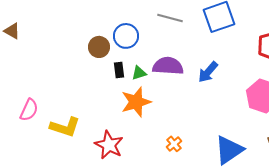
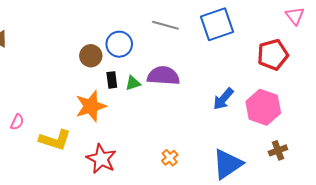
blue arrow: (208, 72) -> (223, 99), moved
orange star: (136, 102) -> (91, 106), moved
pink semicircle: (29, 110) -> (17, 122), size x0.7

